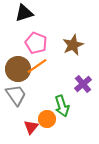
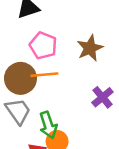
orange line: (37, 66) -> (44, 75), turned 30
green arrow: (62, 106) -> (48, 125), moved

